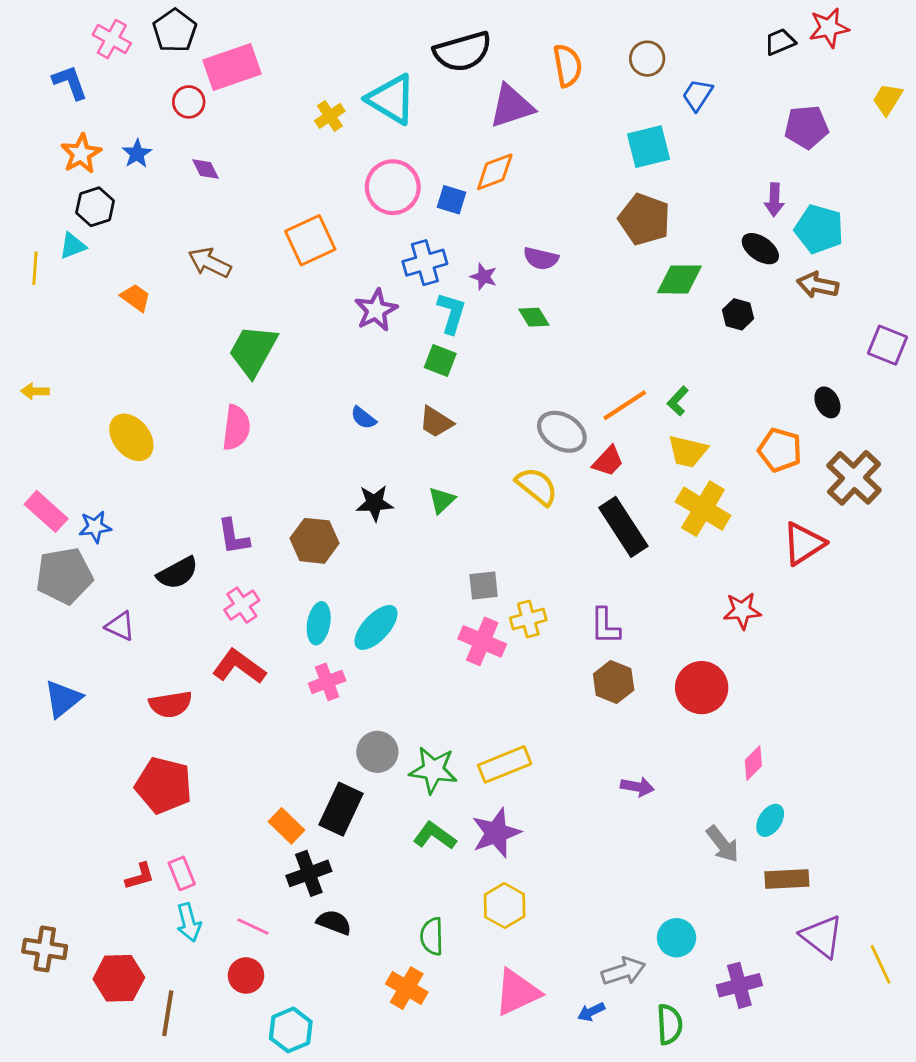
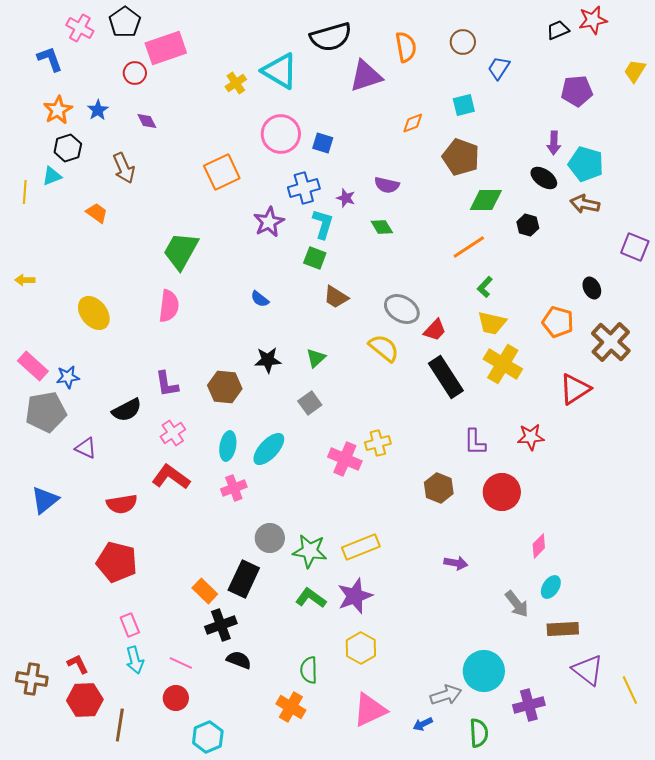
cyan square: (649, 147) -> (464, 105), size x0.7
orange diamond: (495, 172) -> (413, 123), moved, size x0.7
brown arrow: (210, 263) -> (124, 168), moved, turned -140
orange line: (625, 405) -> (469, 247), moved
brown trapezoid: (436, 422) -> (336, 297), moved
gray square: (484, 586) -> (310, 403), moved, turned -30
purple L-shape: (605, 626) -> (475, 442), moved
red L-shape: (140, 876) -> (78, 664), moved, turned -100
cyan circle: (676, 938) -> (484, 671), size x1.5

